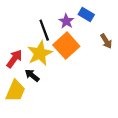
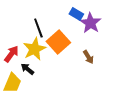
purple star: (66, 21) -> (90, 23), moved, size x1.5
brown arrow: (106, 41) -> (88, 57), moved

